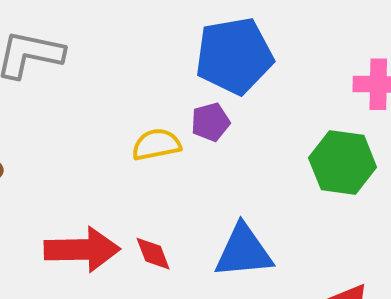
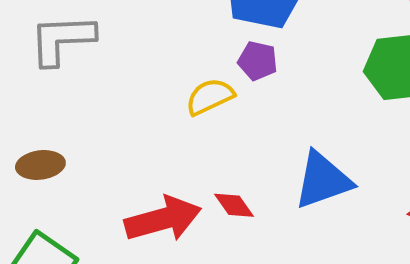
purple pentagon: (211, 122) -> (258, 61), turned -30

